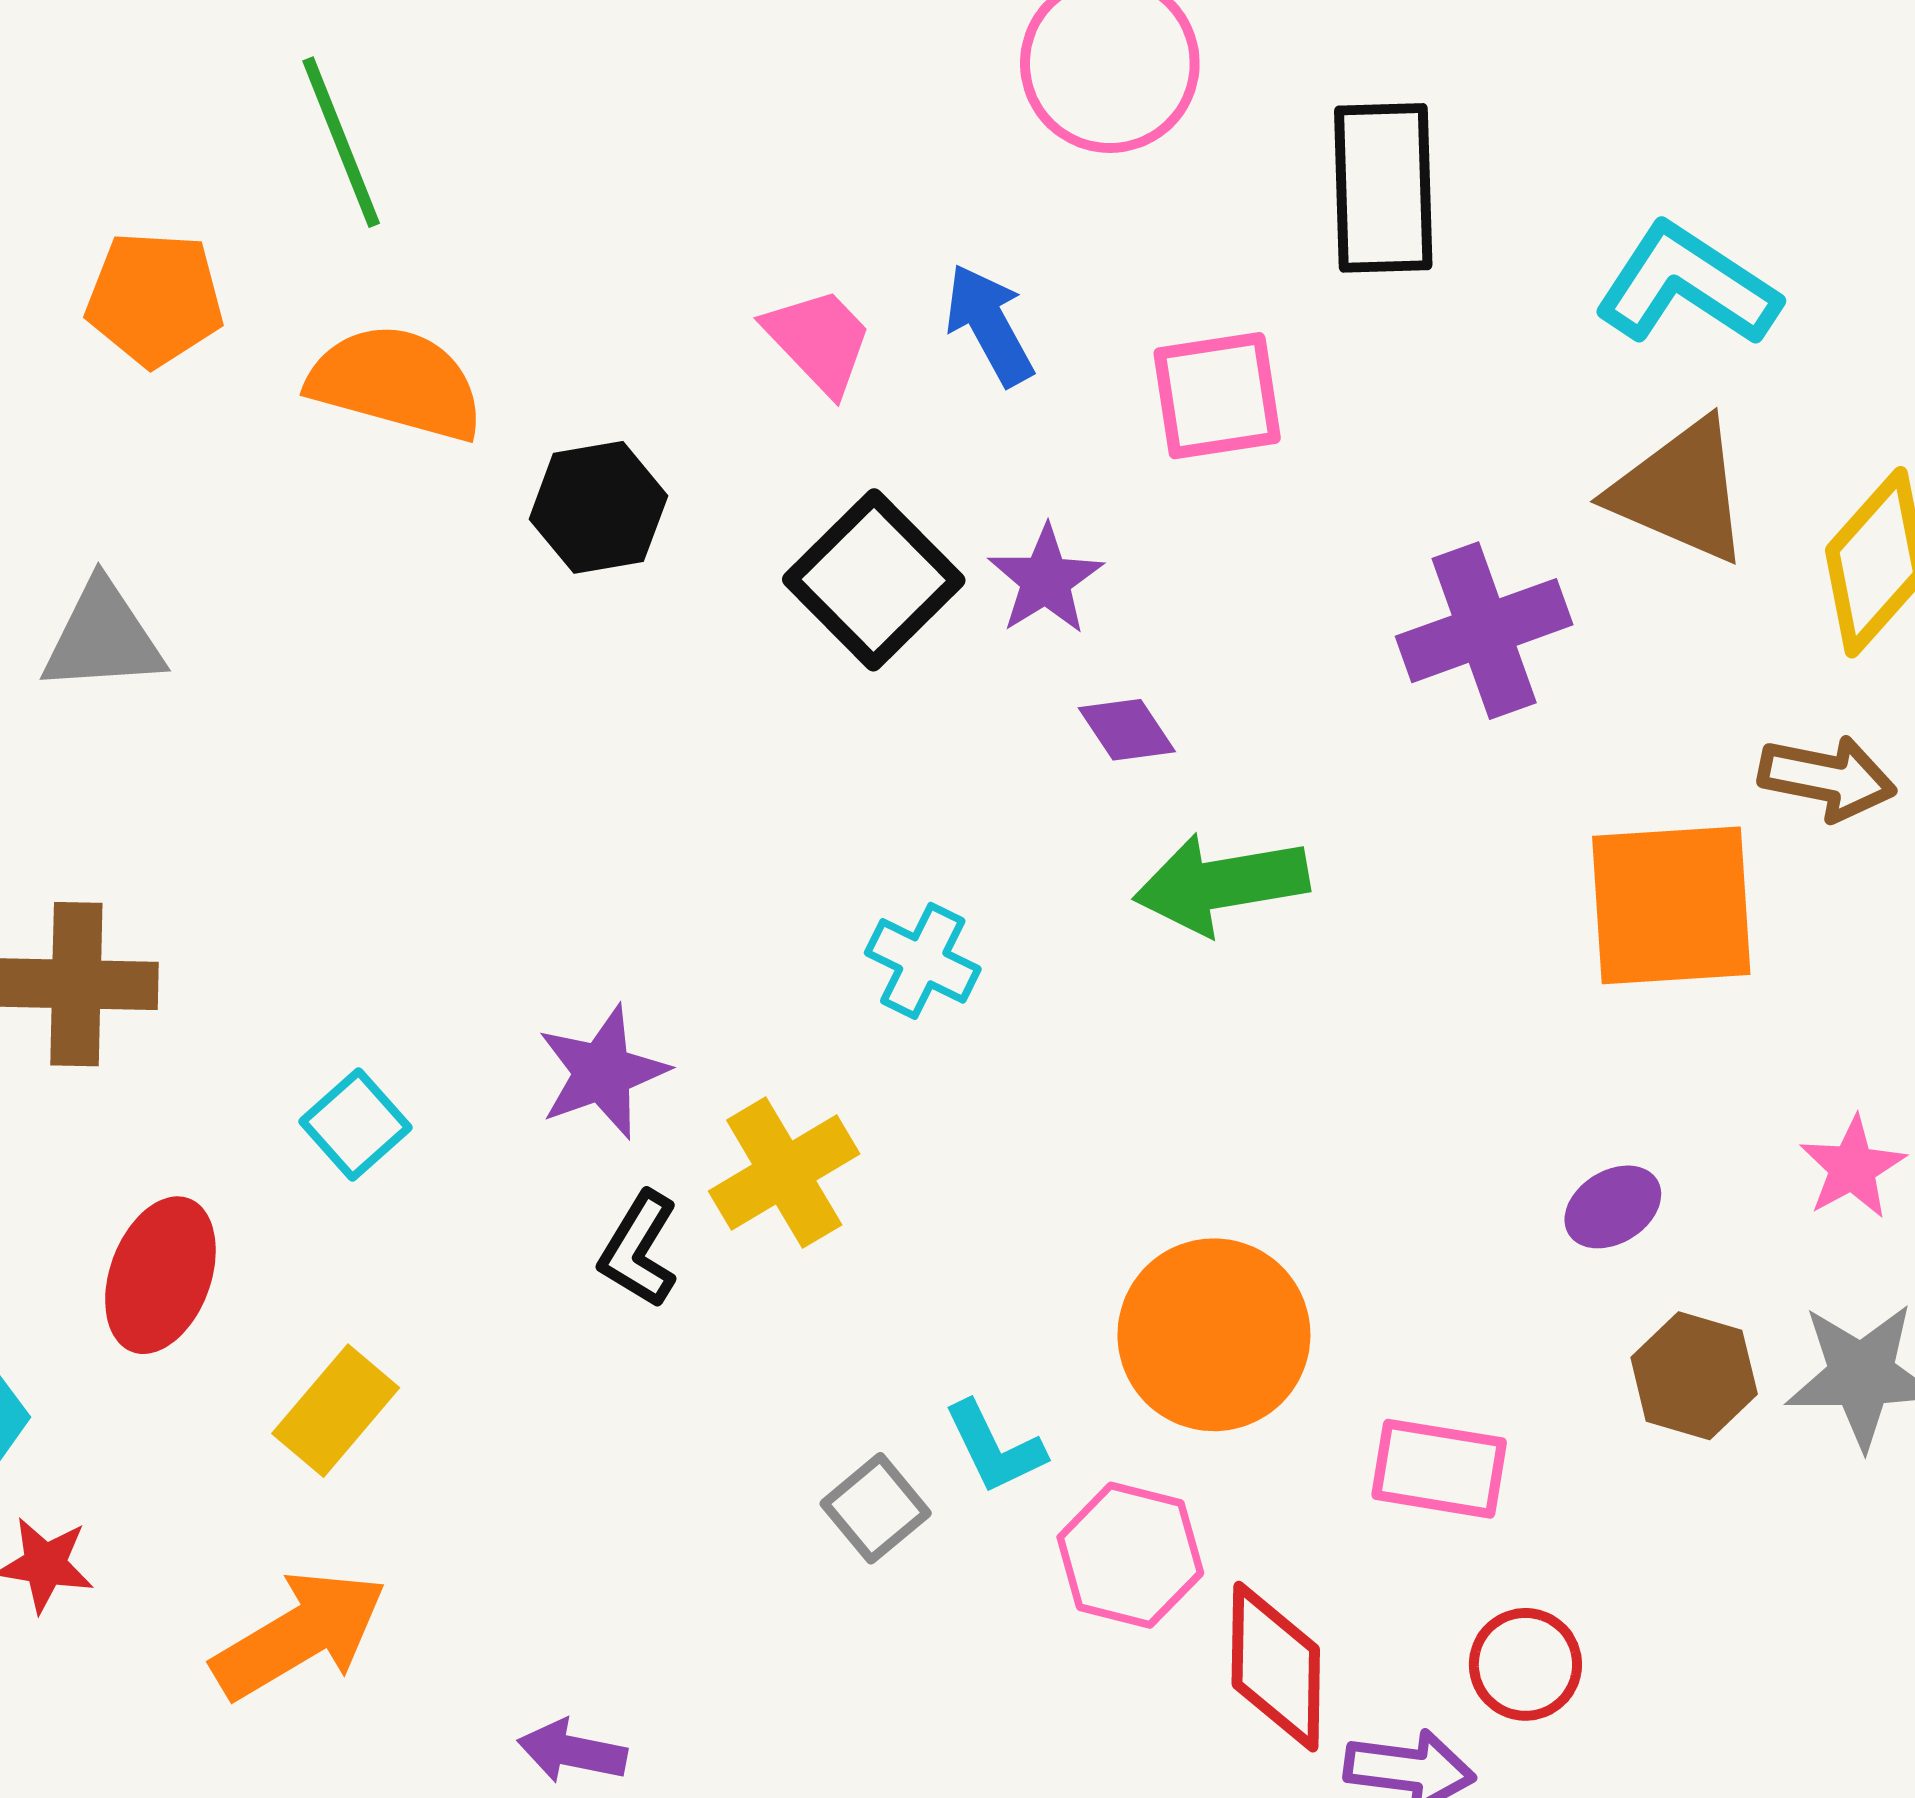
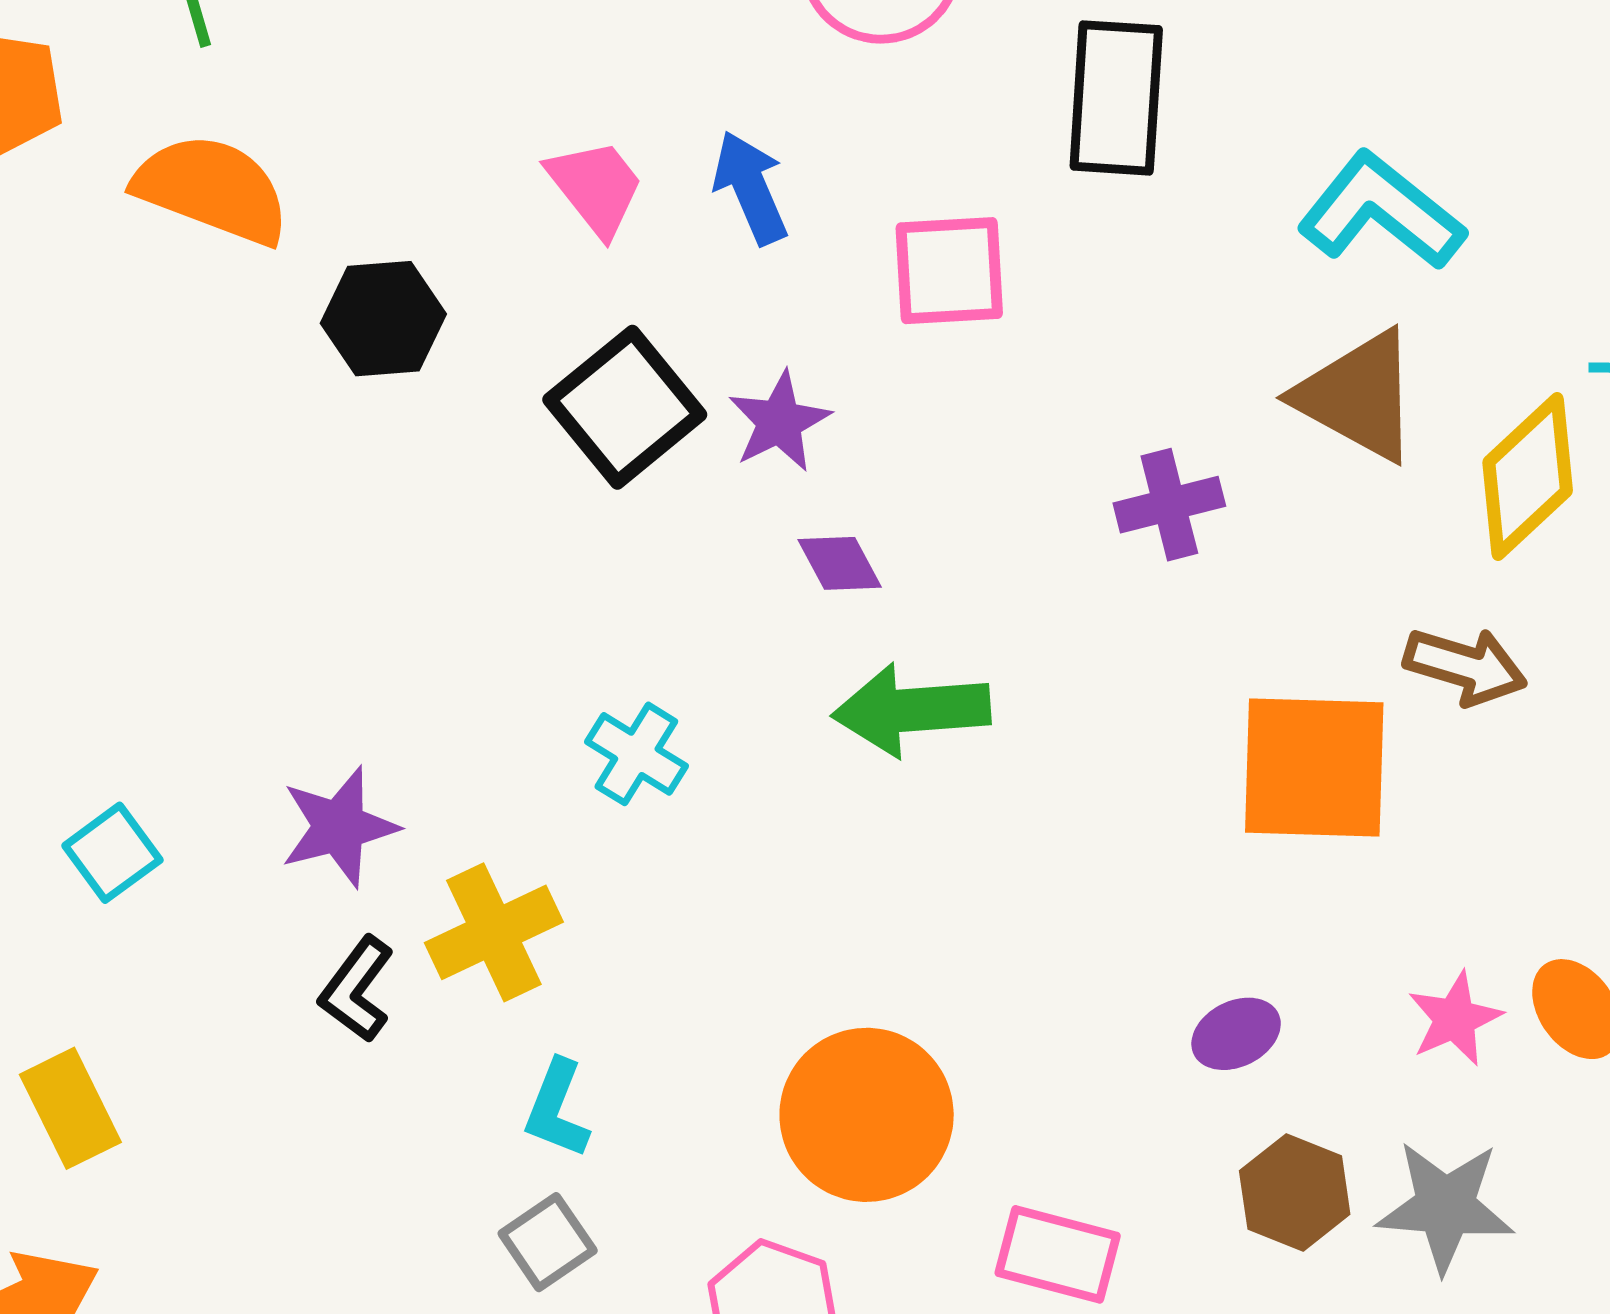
purple cross: (1484, 631) -> (1169, 505), size x0.7
yellow rectangle: (336, 1411) -> (70, 1108), turned -72
cyan L-shape: (995, 1447) -> (557, 1109), moved, turned 42

